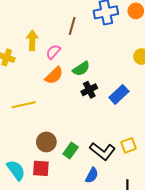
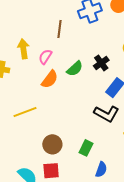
black cross: (89, 90) -> (101, 63), moved
green rectangle: (71, 150) -> (86, 148), moved
black L-shape: (102, 151) -> (107, 114), moved

